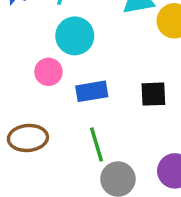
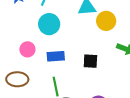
pink circle: (48, 72) -> (27, 49), moved

